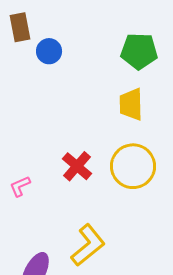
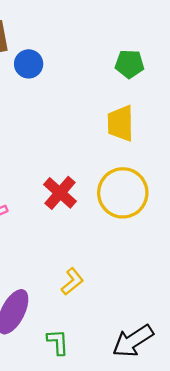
green pentagon: (139, 51) -> (130, 64), size x0.7
yellow L-shape: (88, 245) -> (72, 281), size x0.6

